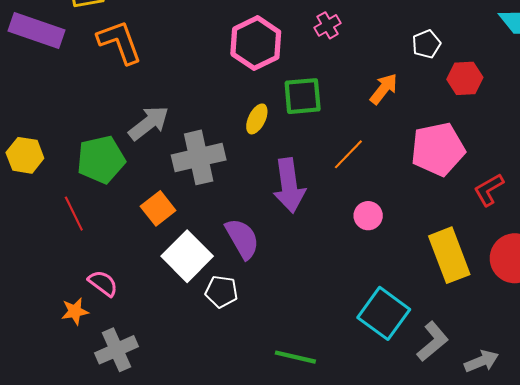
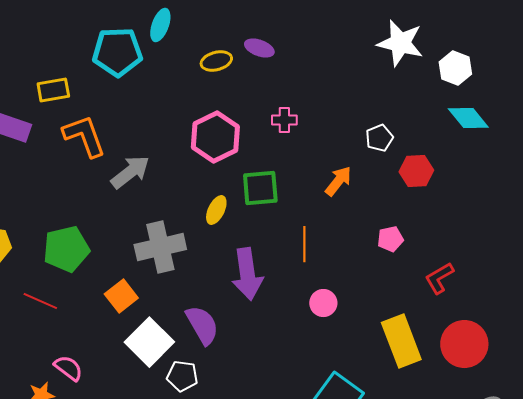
pink cross: (328, 25) -> (284, 120), turned 30
gray arrow: (149, 123) -> (130, 172), moved
pink pentagon: (438, 149) -> (390, 239), size x0.5
orange line: (348, 154) -> (304, 244), turned -44
red line: (74, 214) -> (40, 301), turned -40

